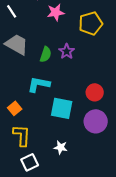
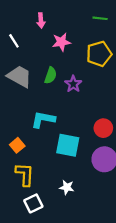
green semicircle: (46, 54) -> (51, 75), moved

